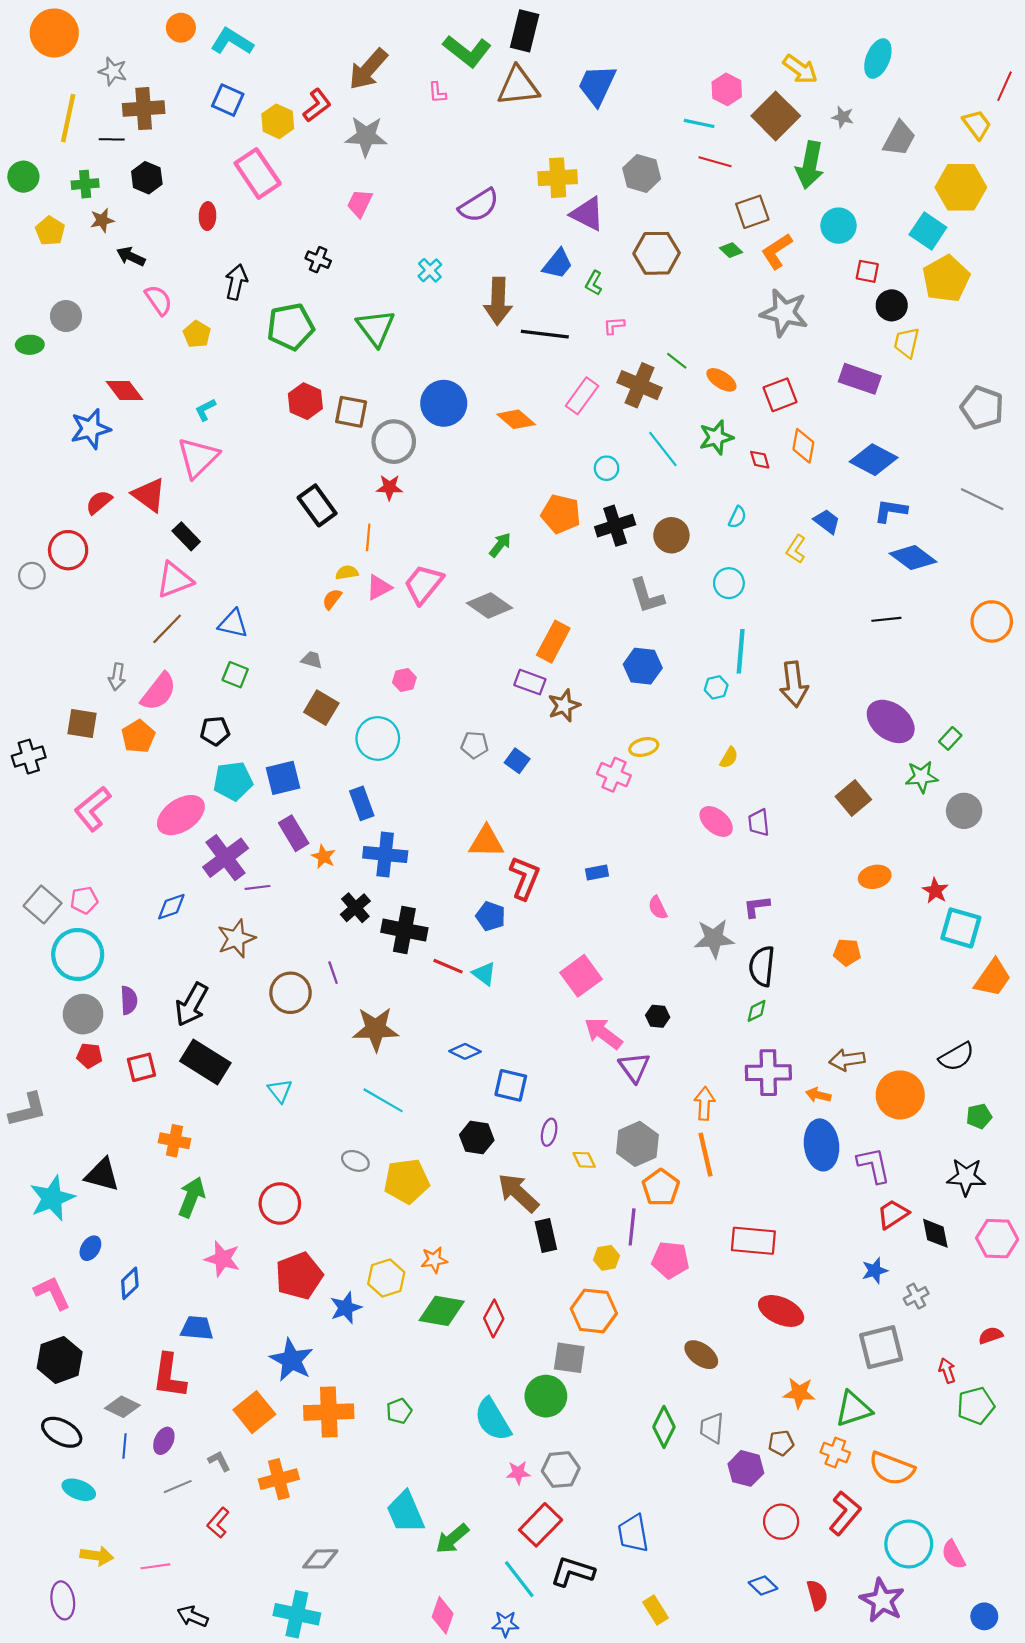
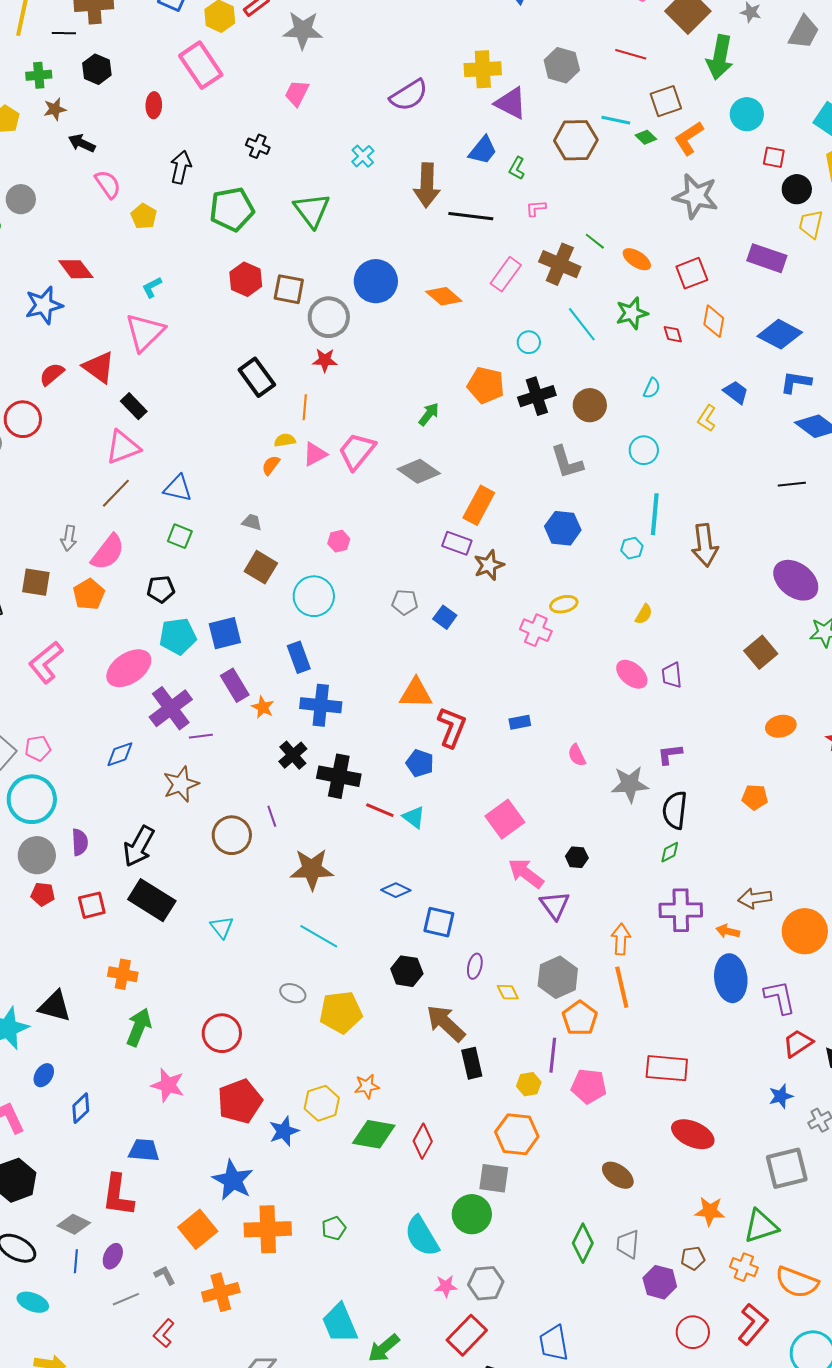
cyan line: (699, 123) -> (616, 120), moved

